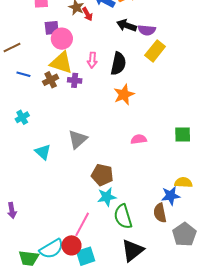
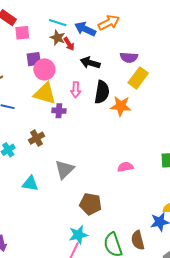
black arrow: (127, 25) -> (90, 63), moved
brown cross: (51, 80) -> (37, 138), moved
orange star: (124, 95) -> (121, 106), moved, turned 30
cyan triangle: (43, 152) -> (30, 184), turned -30
cyan star: (107, 197) -> (78, 235), moved
brown semicircle: (160, 213) -> (138, 240), moved

